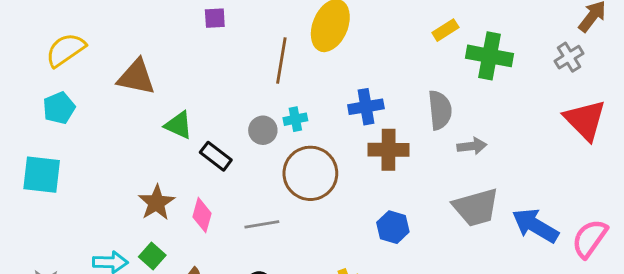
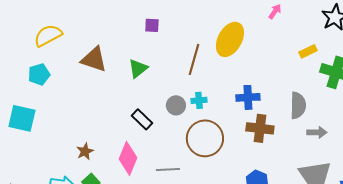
green triangle: (178, 125) -> (138, 68), moved, turned 50
brown star: (156, 203) -> (85, 151), moved, size x0.7
pink diamond: (202, 215) -> (128, 158), size x1.4

